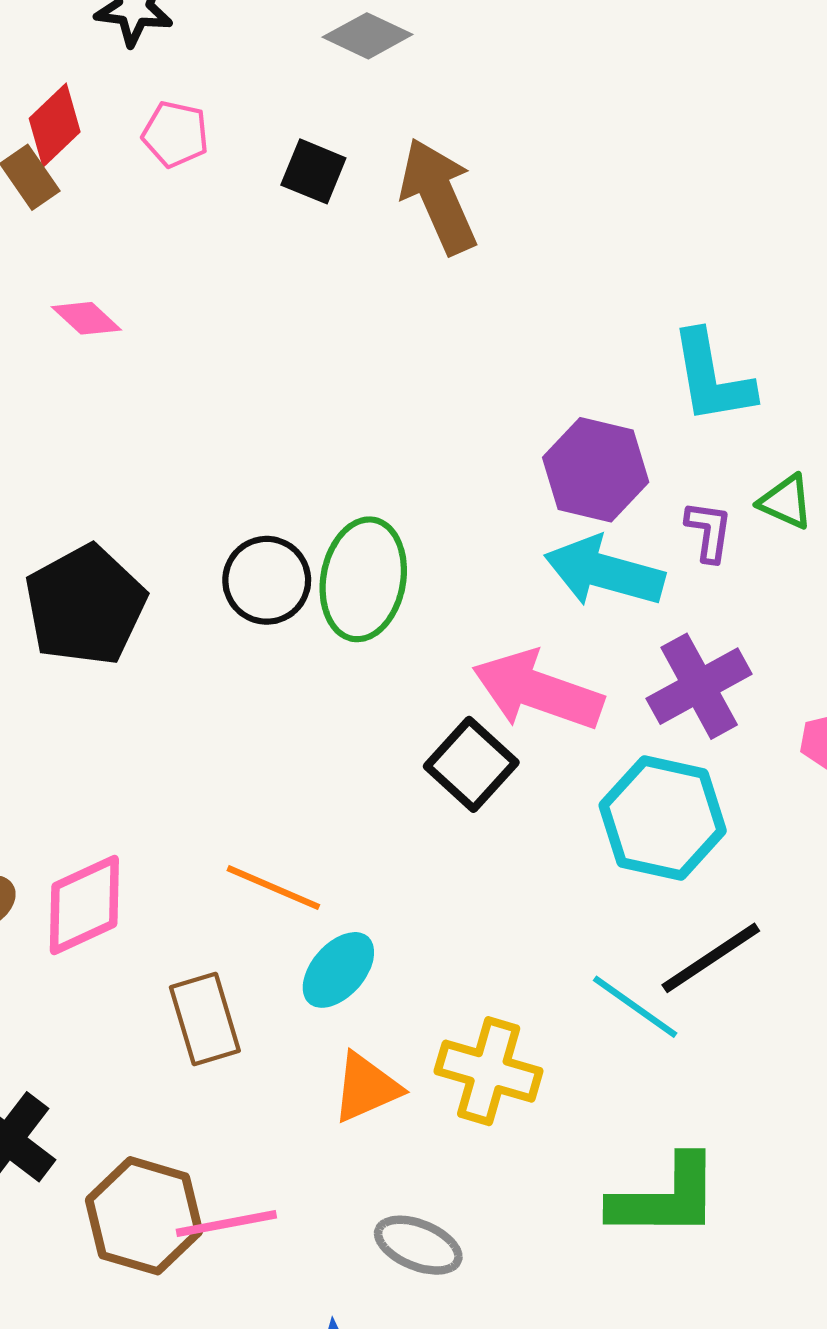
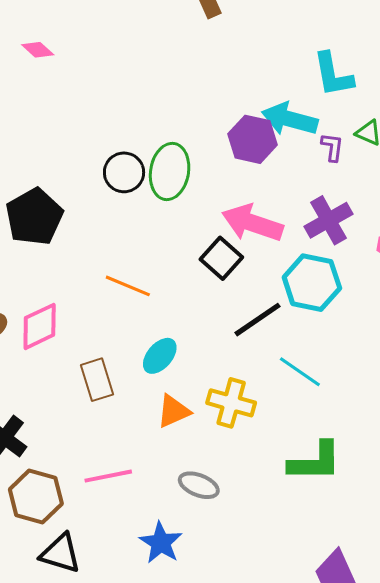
purple hexagon: (596, 470) -> (253, 139), moved
cyan arrow: (604, 572) -> (290, 119), moved
black pentagon: (85, 605) -> (34, 217), moved
orange line: (273, 888) -> (128, 286), moved
black line: (711, 958) -> (257, 320), moved
brown hexagon: (144, 1216) -> (36, 497), moved

